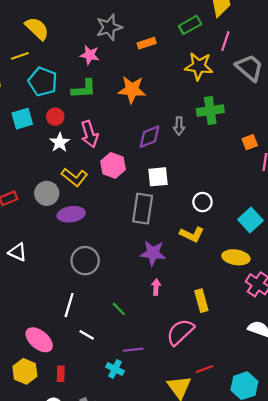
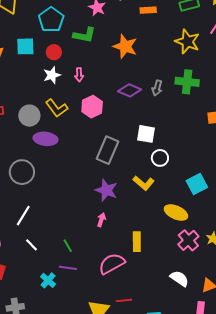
pink arrow: (90, 134) -> (79, 75), size x0.6
purple diamond: (149, 137) -> (130, 90), turned 30
white square: (158, 177) -> (146, 134), moved
gray circle: (85, 261) -> (22, 172), moved
green line: (119, 309) -> (68, 246), moved

